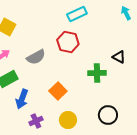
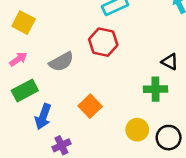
green cross: (97, 73) -> (156, 89), moved
black circle: (108, 115) -> (169, 138), moved
yellow circle: (68, 120) -> (137, 130), moved

